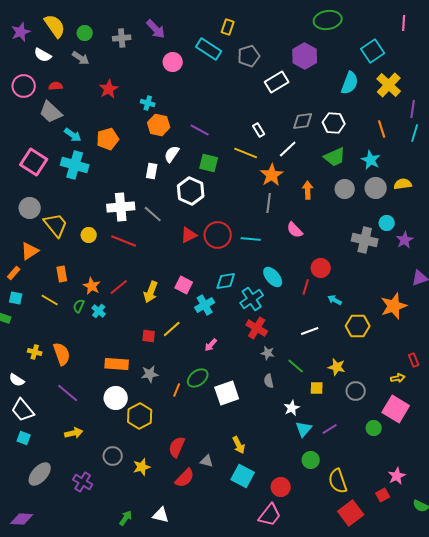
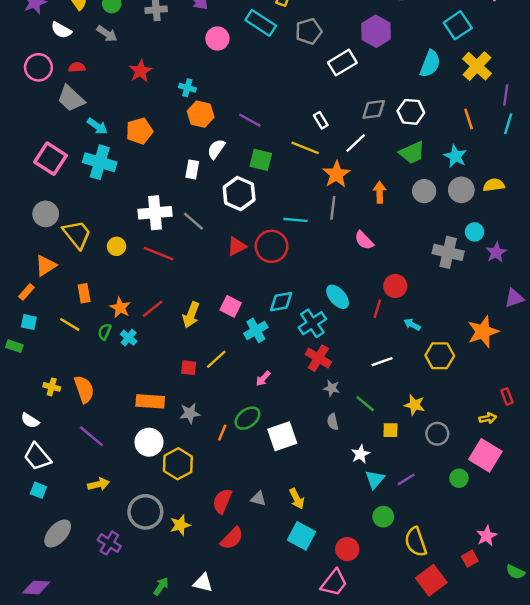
cyan line: (251, 239) -> (296, 220), moved
gray circle: (113, 456) -> (145, 512), size x1.5
gray triangle: (207, 461) -> (258, 499), moved

